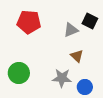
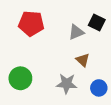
blue circle: (85, 87) -> (99, 88), moved

